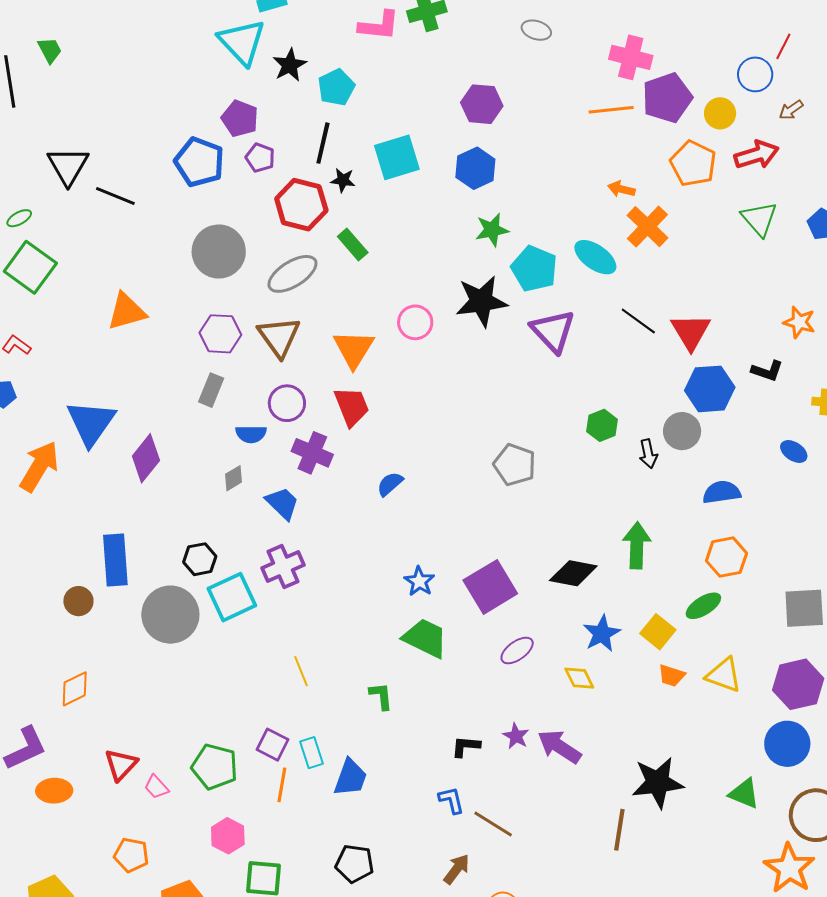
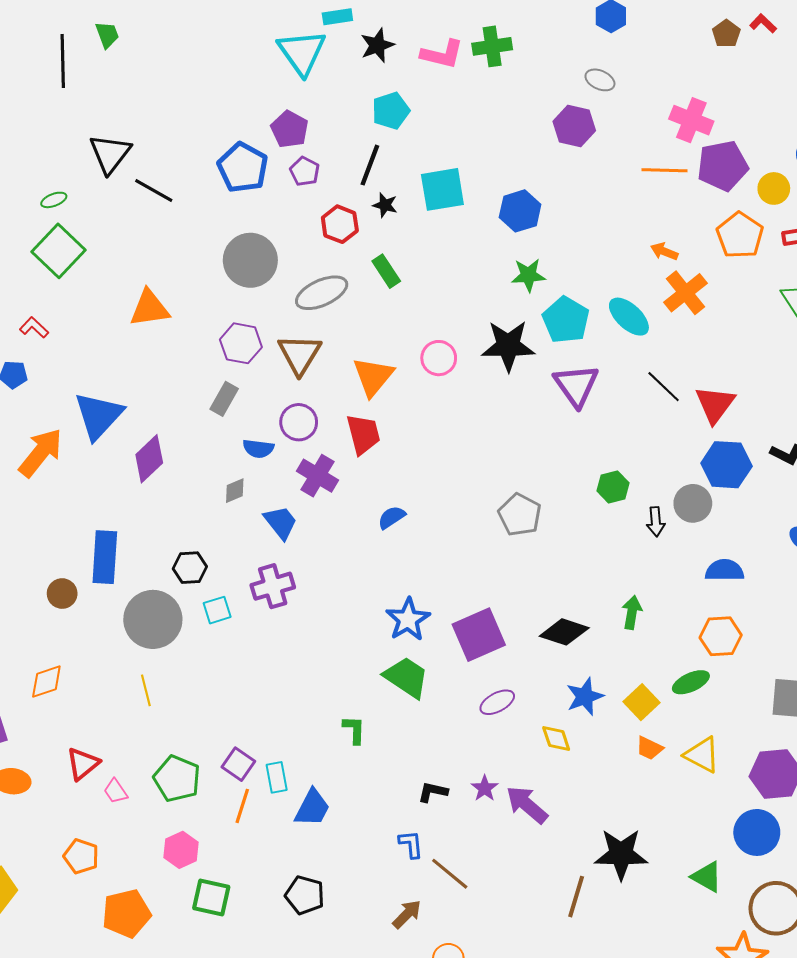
black star: (290, 65) -> (377, 45), moved
purple hexagon: (482, 104) -> (574, 126), moved
red hexagon: (301, 205) -> (340, 224), size x0.7
green arrow: (637, 545) -> (632, 612), size x0.7
blue star: (419, 581) -> (408, 619), size x1.4
cyan square: (232, 597) -> (217, 610), size x0.6
yellow line: (301, 671) -> (146, 690), moved

